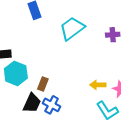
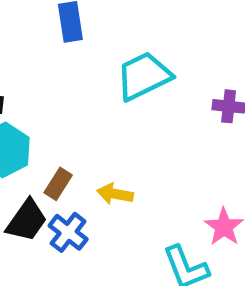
yellow arrow: (98, 85) -> (115, 194), moved

